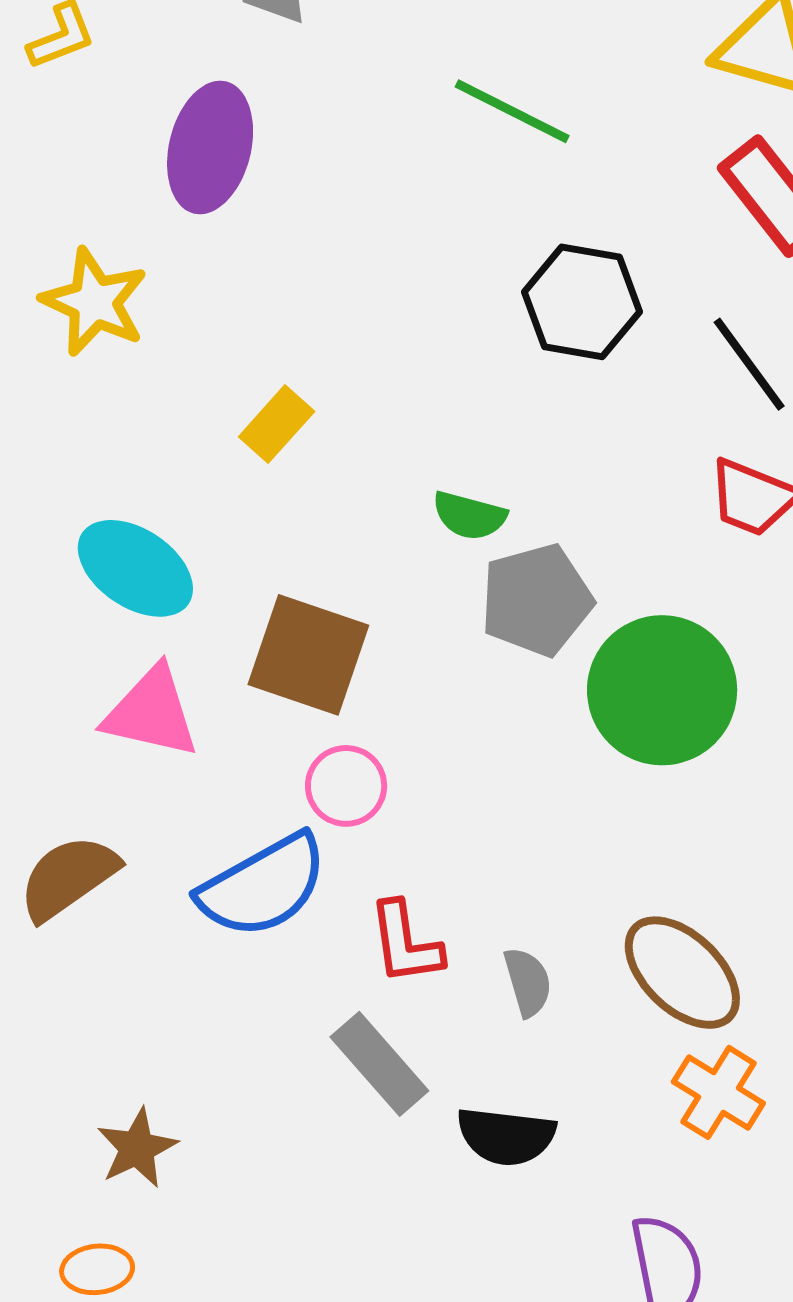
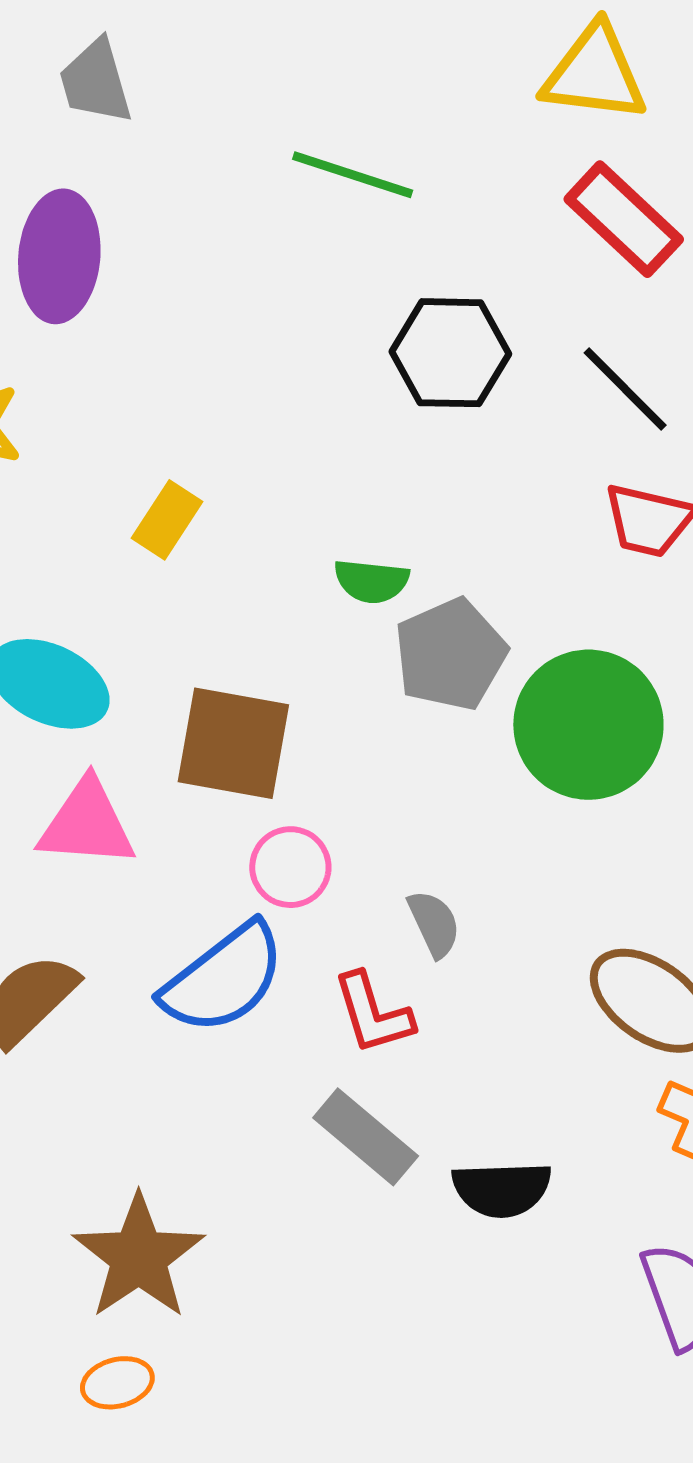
gray semicircle: (528, 982) -> (434, 924), moved
brown star: (137, 1148) -> (139, 1257), size x1.6

